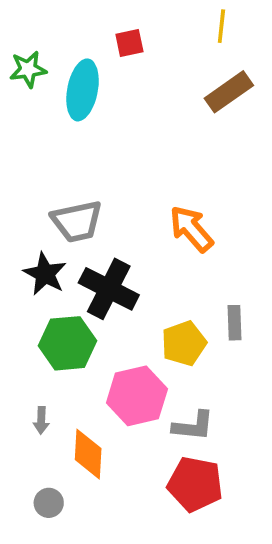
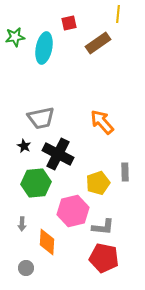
brown rectangle: (229, 92) -> (98, 43), moved
black star: (45, 274) -> (24, 146), size x0.6

